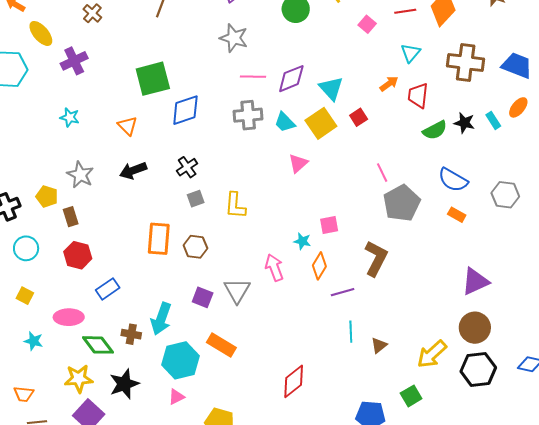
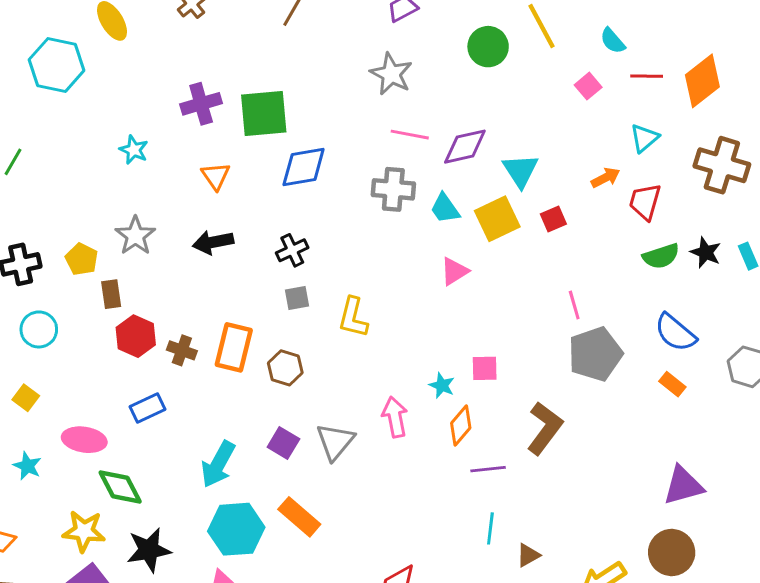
purple cross: (74, 61) -> (201, 104), moved
red hexagon: (78, 255) -> (136, 336), moved
brown cross: (131, 334) -> (182, 350), moved

